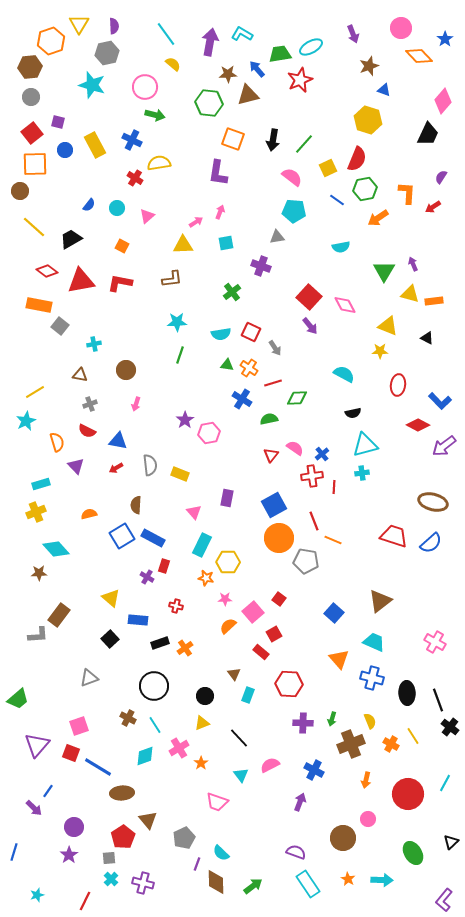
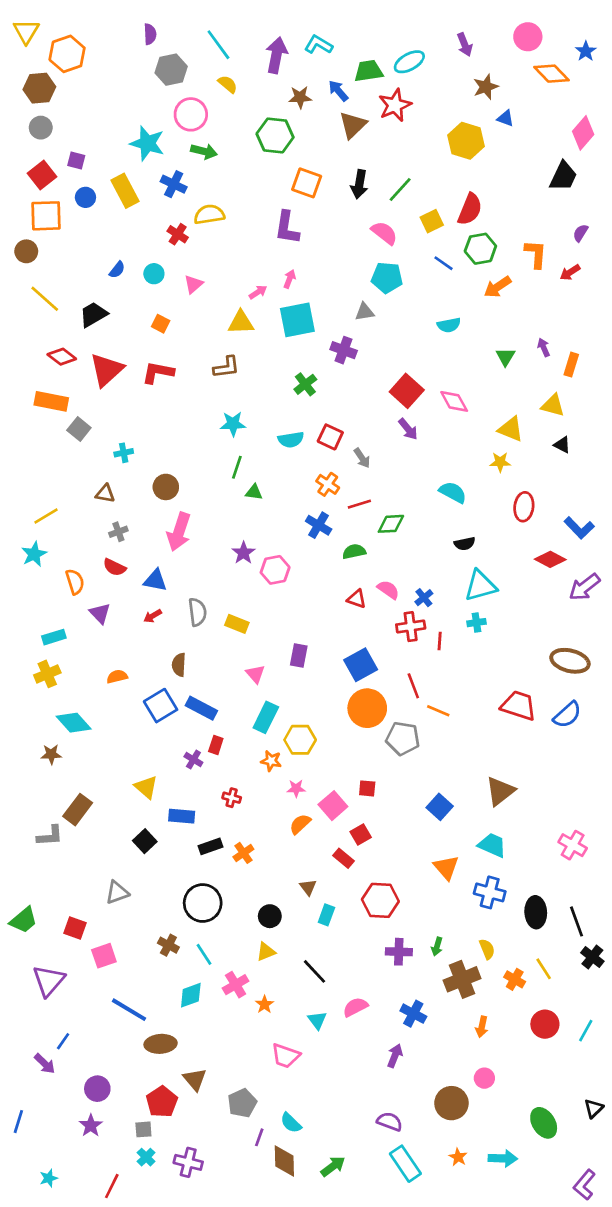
yellow triangle: (79, 24) -> (26, 31), moved
gray hexagon: (107, 53) -> (171, 70), moved
cyan star: (92, 85) -> (147, 143), moved
brown triangle: (248, 95) -> (353, 125), moved, turned -30
yellow hexagon: (368, 120) -> (466, 141), moved
cyan square: (226, 243) -> (297, 320), size x1.8
green triangle: (384, 271) -> (505, 357), size x0.7
red triangle: (81, 281) -> (107, 370), turned -32
yellow triangle: (410, 294) -> (553, 405), moved
orange rectangle: (434, 301) -> (571, 365), moved, turned -66
green triangle: (227, 365) -> (254, 492), moved
pink arrow: (136, 404) -> (179, 532), size x2.0
red triangle: (271, 455) -> (357, 599), turned -49
red square: (279, 599) -> (367, 788), turned -32
red square: (71, 753) -> (75, 928), moved
red circle: (408, 794) -> (545, 1024), moved, size x0.7

